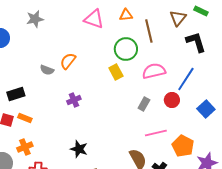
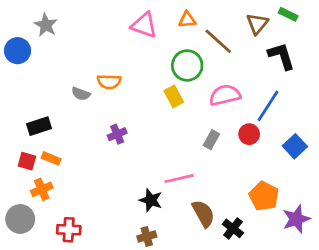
gray star: (35, 19) -> (46, 25), moved, turned -30
brown line: (149, 31) -> (218, 41), turned -35
orange semicircle: (68, 61) -> (109, 82), turned -126
pink line: (156, 133) -> (179, 179), moved
orange cross: (25, 147) -> (42, 189), moved
black star: (79, 149) -> (151, 200), moved

